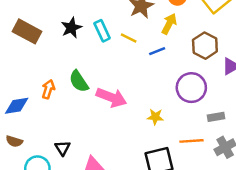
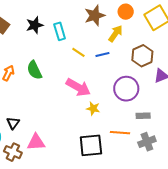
yellow line: (129, 38) -> (78, 52), moved
pink arrow: (111, 97) -> (78, 87), moved

